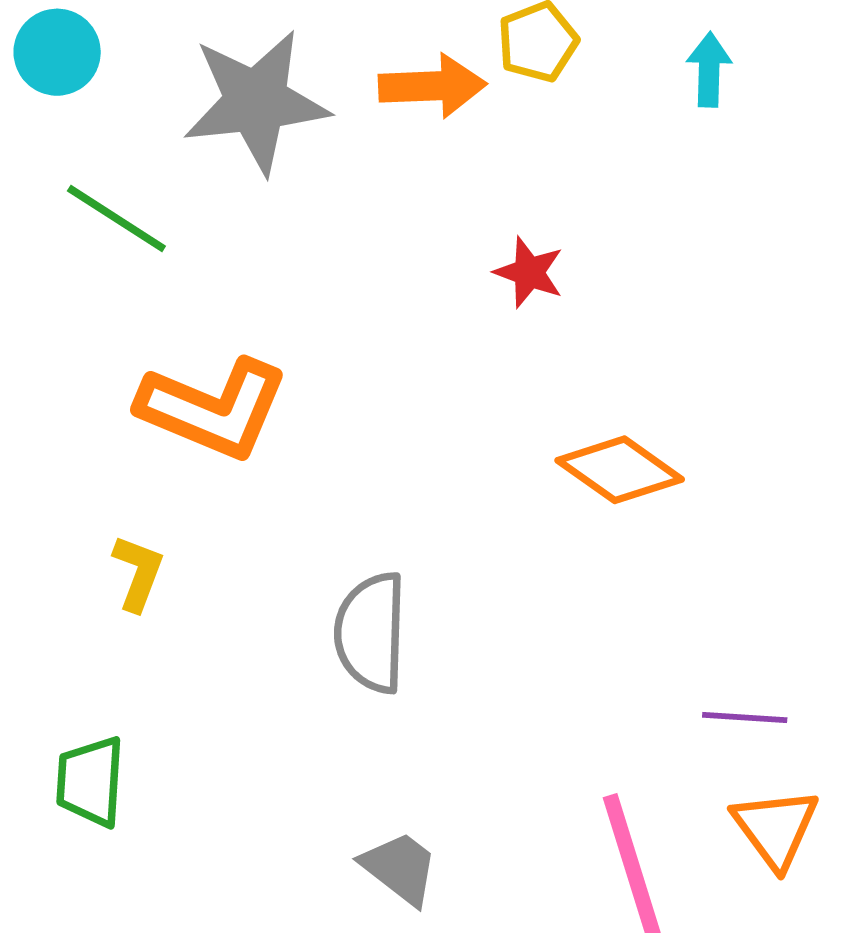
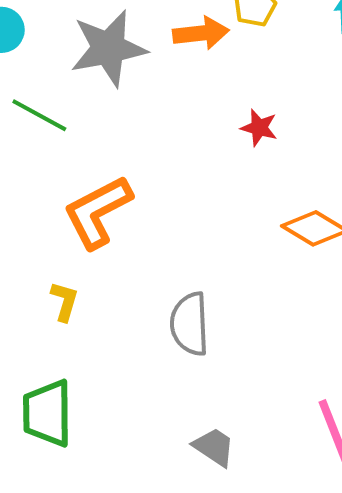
orange L-shape: (213, 409) -> (98, 212), turned 134
green trapezoid: (90, 781) -> (47, 413), size x1.4

